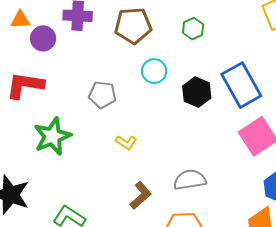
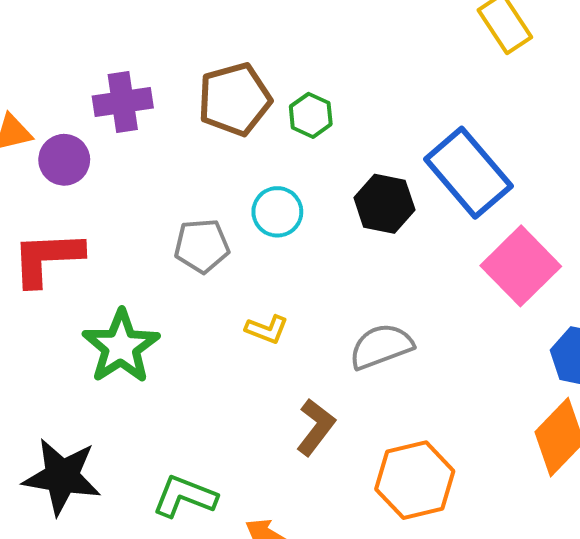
green hexagon: (193, 29) -> (311, 115), moved
cyan circle: (154, 71) -> (277, 212), moved
gray semicircle: (190, 180) -> (381, 346), moved

